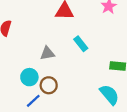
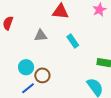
gray triangle: (47, 53) -> (41, 36), moved

